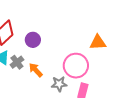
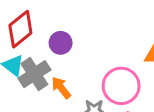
gray cross: (17, 62) -> (34, 74), size x1.5

